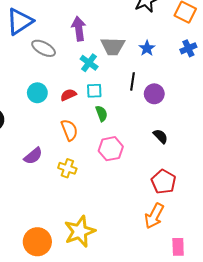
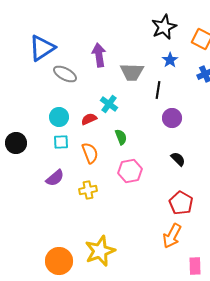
blue star: (147, 48) -> (170, 60), moved
cyan cross: (89, 63) -> (109, 104), moved
black line: (133, 81) -> (158, 90), moved
cyan square: (94, 91) -> (61, 142), moved
yellow cross: (67, 168) -> (88, 190), turned -30

